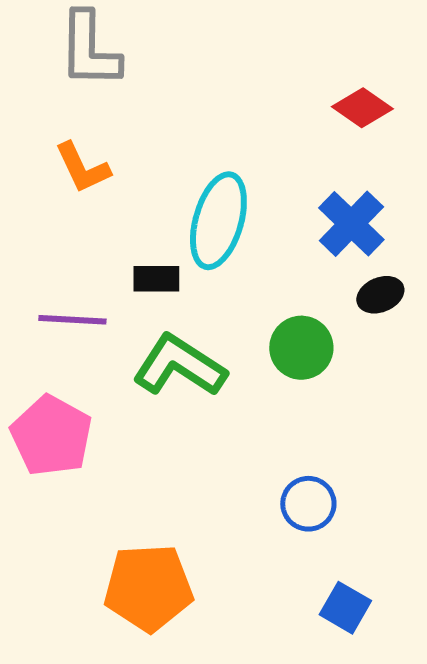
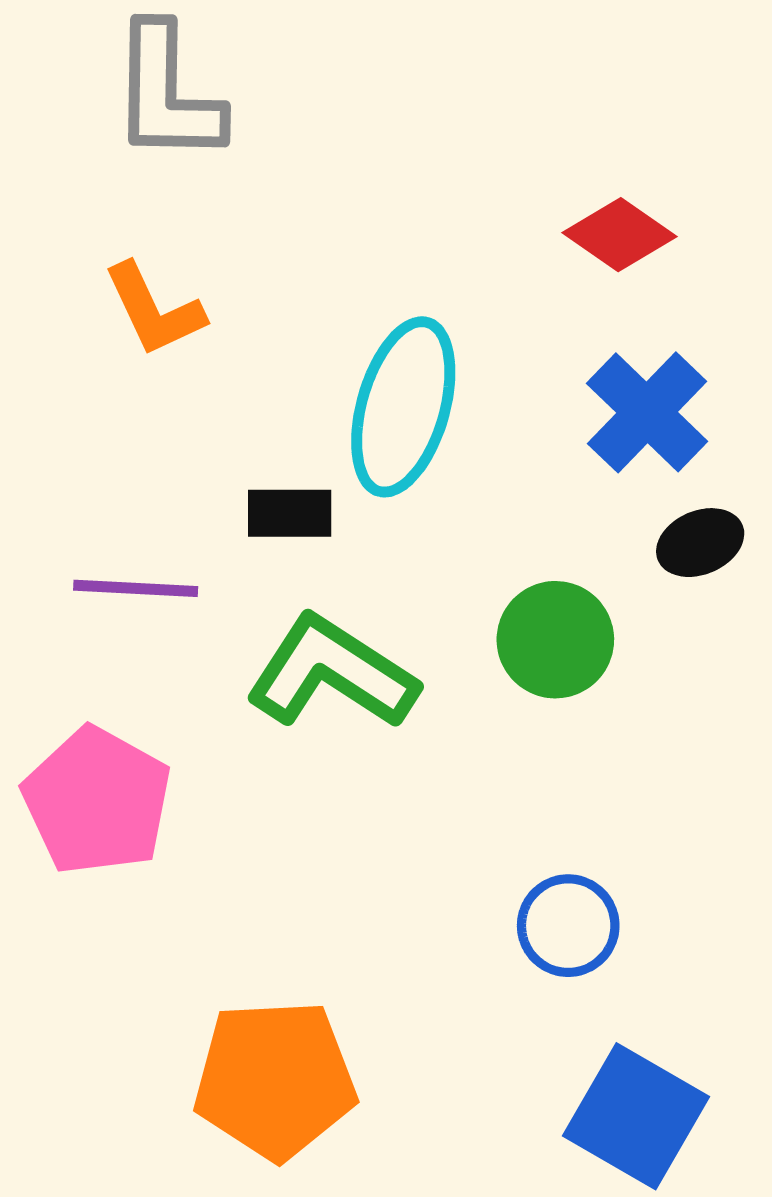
red diamond: (362, 108) -> (620, 235), moved
blue square: (345, 608) -> (636, 1116), size x1.5

